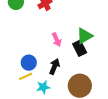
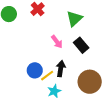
green triangle: (85, 36) -> (74, 19), moved
yellow line: (26, 76) -> (47, 76), moved

